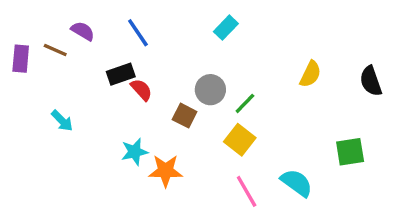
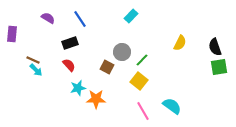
brown line: (55, 50) -> (33, 60), moved
red semicircle: (141, 90) -> (69, 65), moved
green square: (350, 152) -> (219, 67), moved

